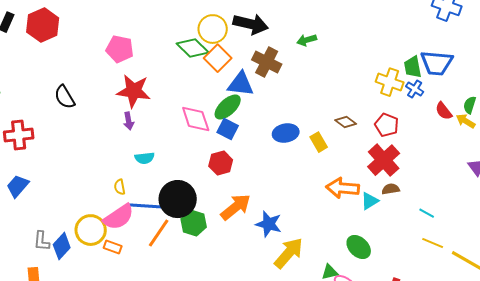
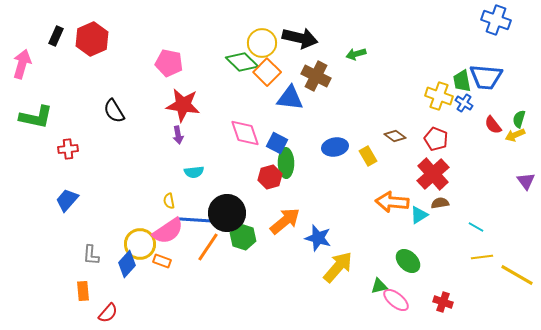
green ellipse: (228, 107) -> (286, 163), moved, turned -48
yellow arrow: (466, 121) -> (515, 135), turned -54
red cross: (19, 135) -> (68, 149), size x0.7
yellow line: (433, 243) -> (482, 257), turned -30
blue diamond: (62, 246) -> (127, 264), moved

